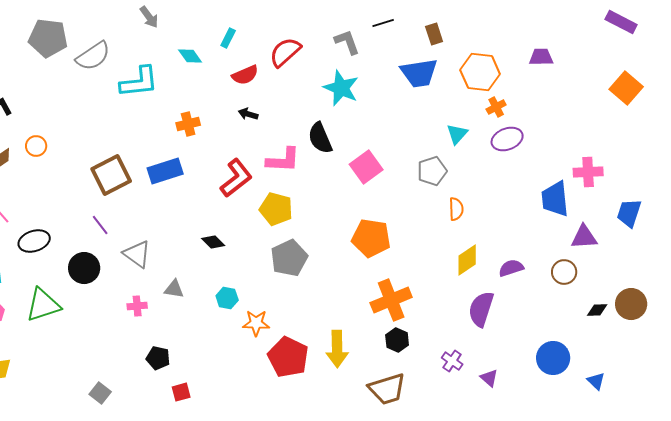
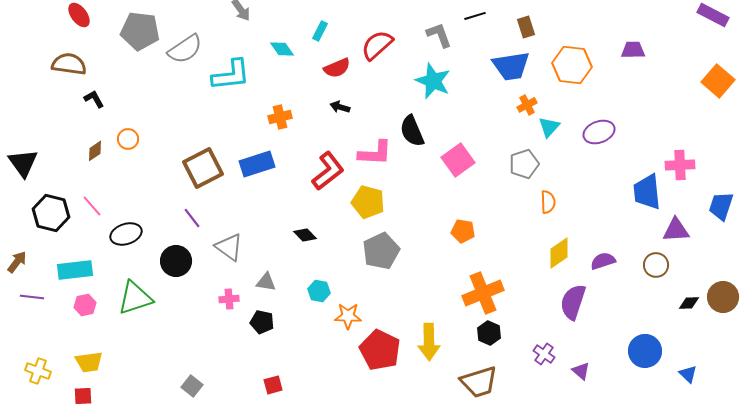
orange cross: (496, 107) -> (527, 105), moved
orange pentagon: (371, 238) -> (463, 231), size x0.6
black pentagon: (158, 358) -> (262, 322), moved

